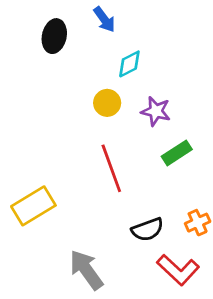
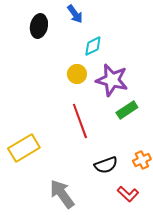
purple star: (156, 111) -> (112, 80), size x1.5
red L-shape: (178, 270) -> (128, 194), size x0.7

